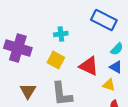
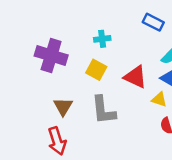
blue rectangle: (104, 20) -> (153, 22), size x0.7

